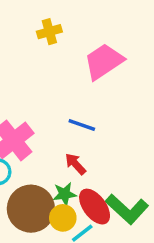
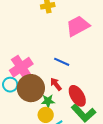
red ellipse: (95, 207) -> (77, 96), moved
brown circle: (31, 209) -> (31, 88), moved

